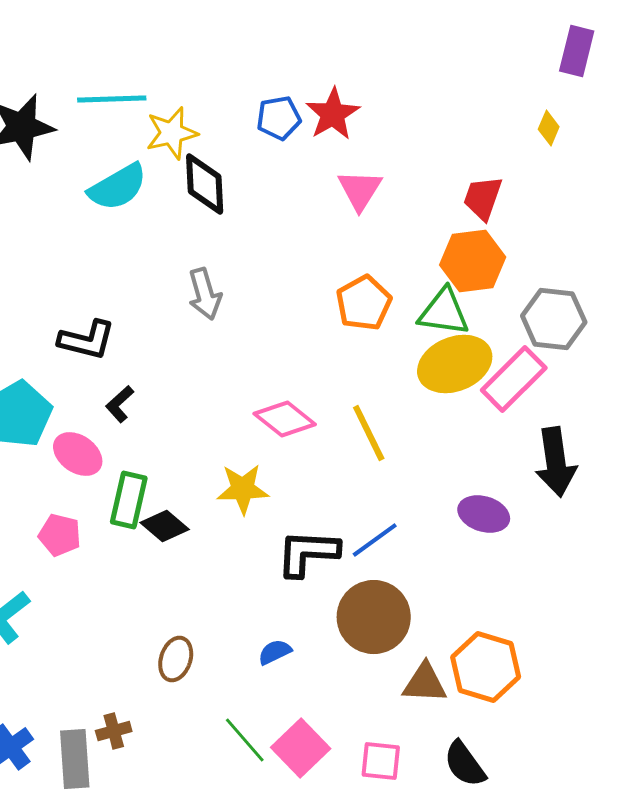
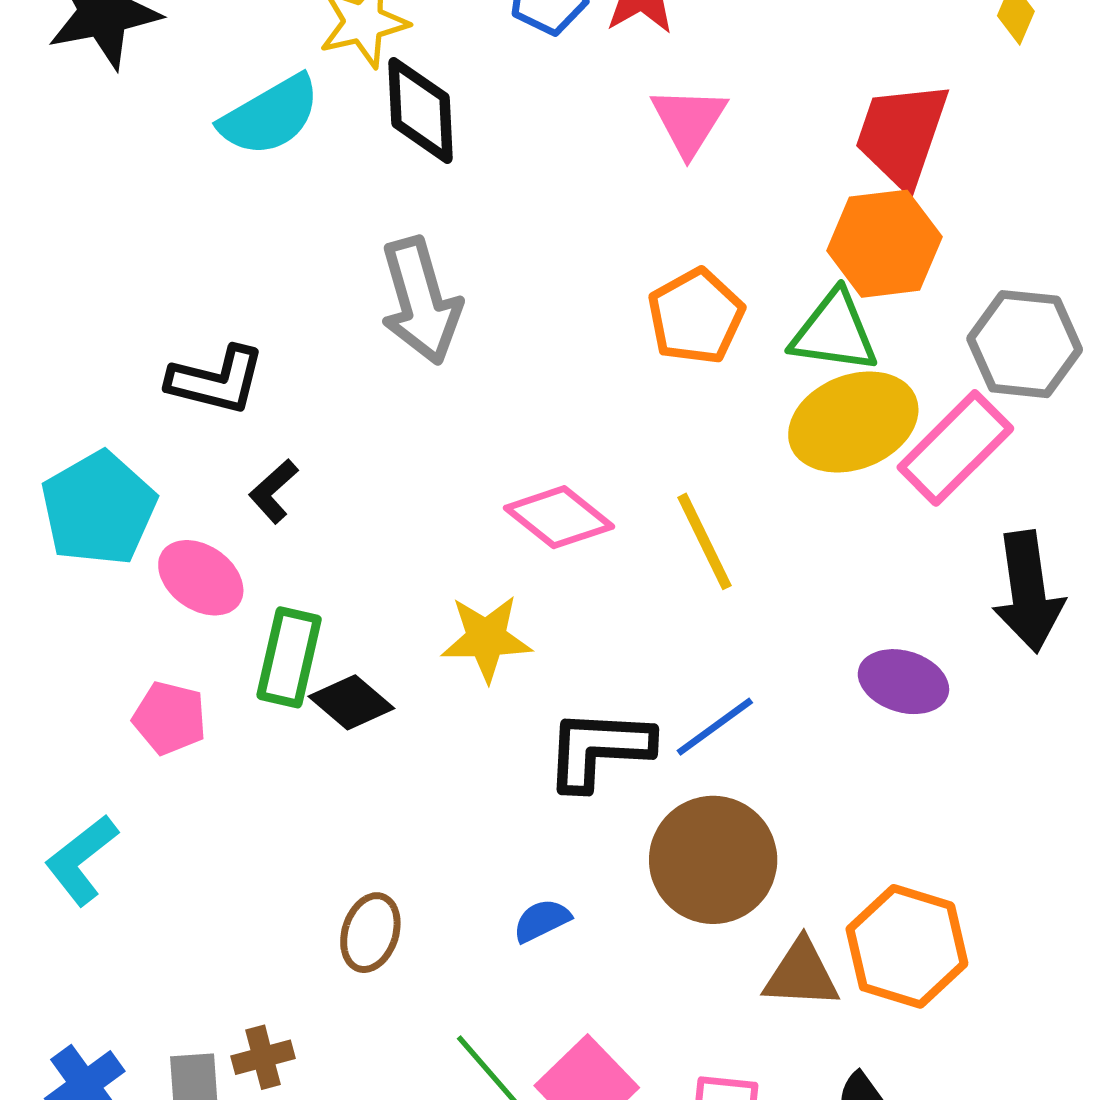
red trapezoid: (483, 198) -> (902, 135), size x1.4
gray arrow: (205, 294) -> (421, 301), size x1.4

